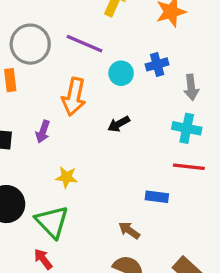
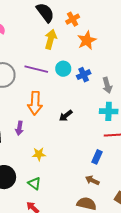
cyan circle: (121, 73) -> (63, 69), moved
blue rectangle: (157, 197) -> (97, 157), turned -64
green triangle: (52, 222) -> (34, 183), size x0.6
brown arrow: (129, 230) -> (92, 180), moved

